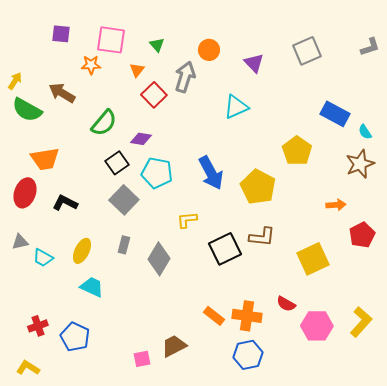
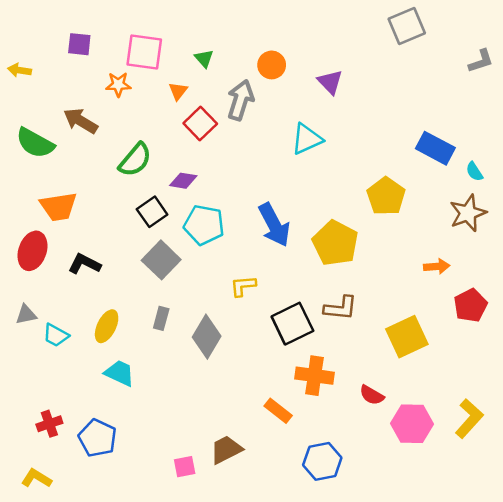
gray square: (307, 51) -> (407, 26), moved
yellow arrow: (15, 81) -> (19, 70), moved, turned -114
orange cross: (247, 316) -> (315, 376), moved

